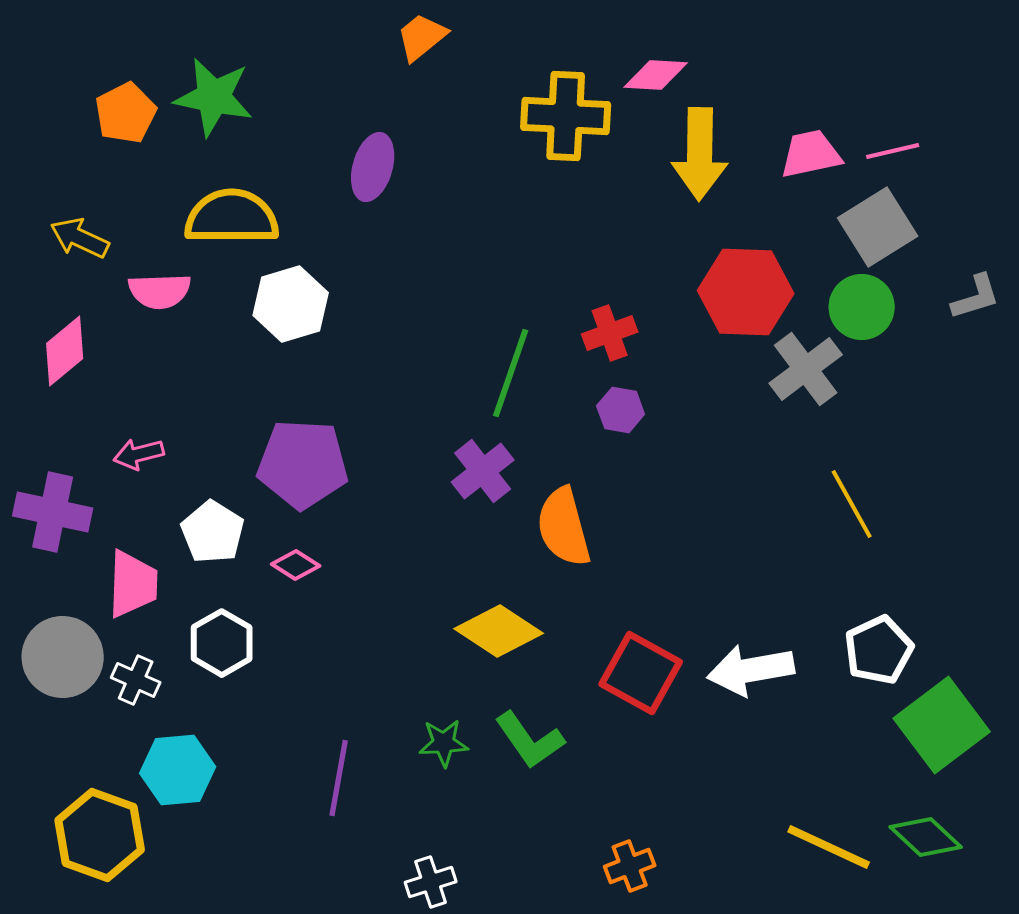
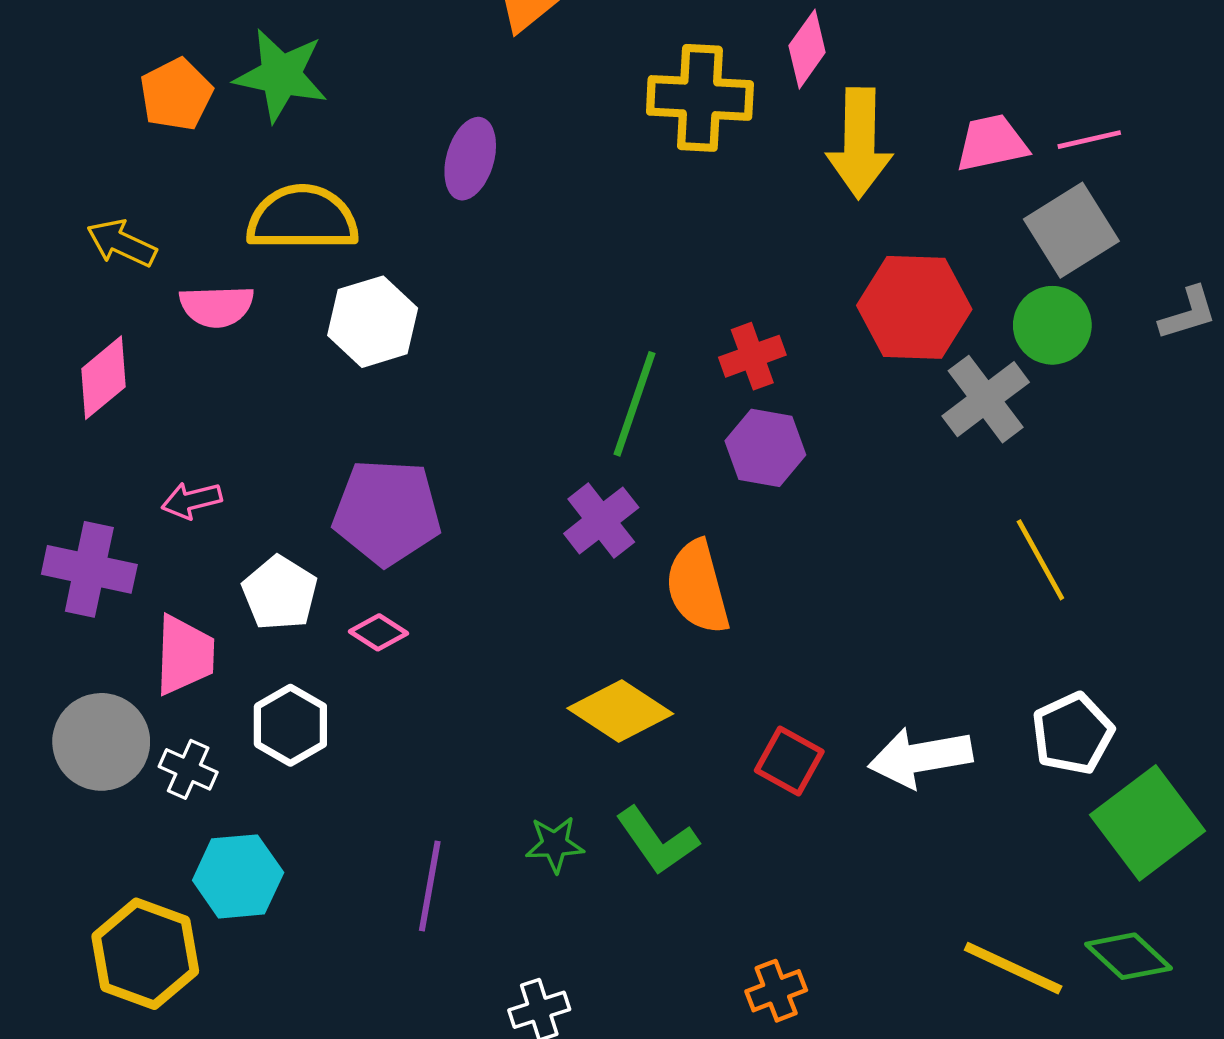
pink diamond: (656, 75) -> (807, 49), turned -58
purple hexagon: (621, 410) -> (765, 448), size x1.4
red square: (641, 673) -> (789, 761), size x0.7

